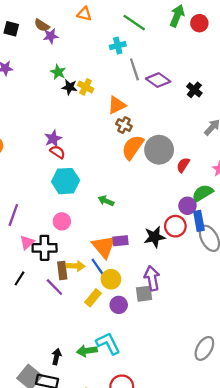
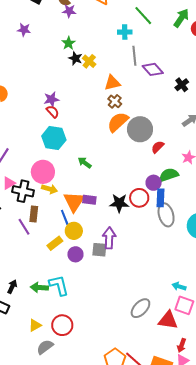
pink circle: (62, 221) -> (43, 172), size x1.5
yellow arrow: (76, 266) -> (50, 189), moved

